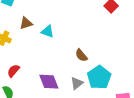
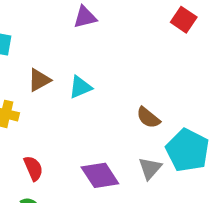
cyan triangle: (48, 31) -> (80, 87), turned -32
red semicircle: (13, 71) -> (33, 168), turned 128

